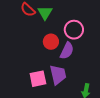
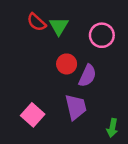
pink circle: (74, 30) -> (102, 35), moved
pink square: (38, 79) -> (33, 115), moved, turned -36

